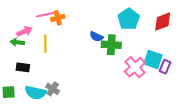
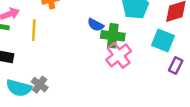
cyan square: (153, 59) -> (163, 41), moved
pink cross: (135, 67) -> (119, 55), moved

